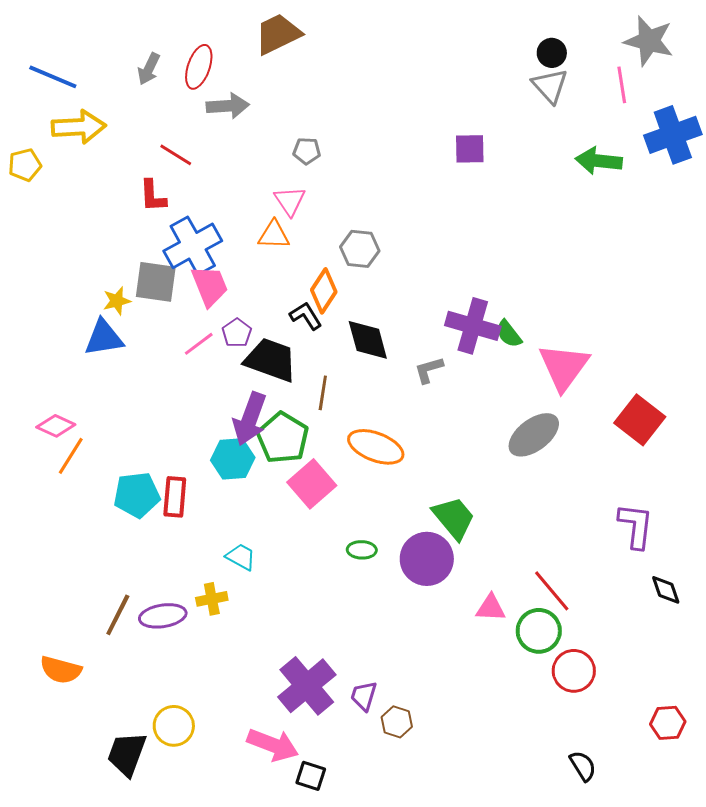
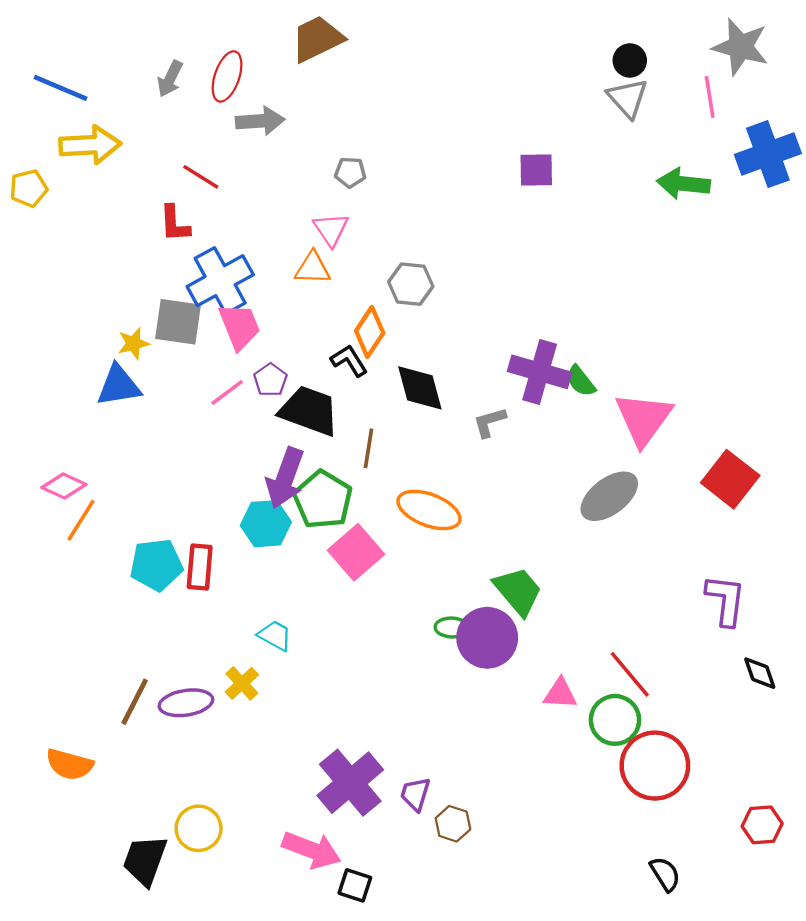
green ellipse: (362, 550) -> (452, 627), moved
yellow cross: (212, 599) -> (242, 683), turned -32
red circle: (574, 671) -> (655, 766), size x1.4

